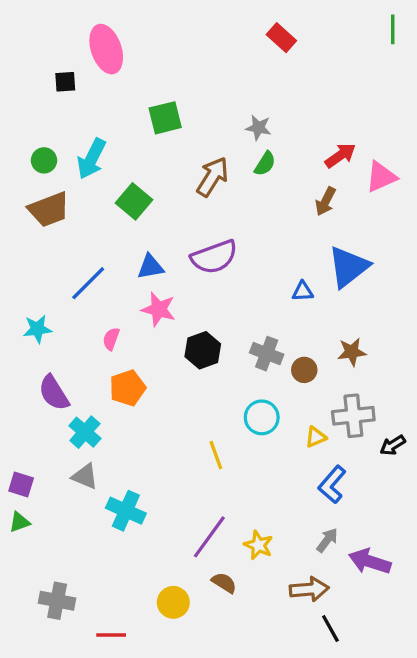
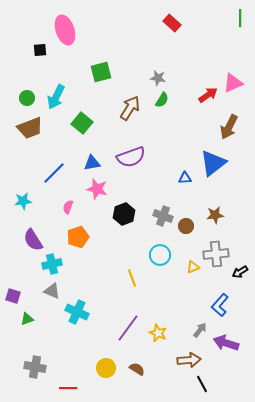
pink triangle: (381, 177) -> (233, 83), moved
brown arrow: (326, 201) -> (229, 127), moved, size x1.4
cyan cross: (85, 432) -> (52, 264), turned 36
blue L-shape: (332, 485) -> (220, 305), moved
green triangle: (19, 522) -> (27, 319), moved
brown semicircle: (224, 583) -> (137, 369), moved

